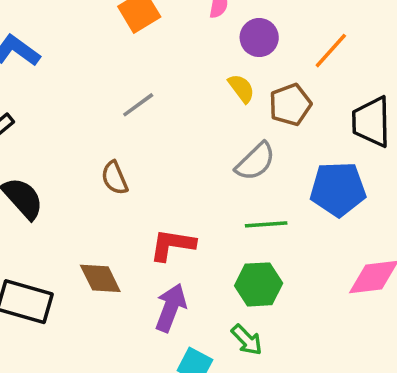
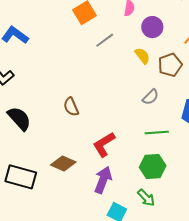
gray line: (138, 105) -> (105, 40), moved
gray semicircle: (255, 161) -> (151, 97), size x0.7
red L-shape: (172, 245) -> (104, 144), turned -40
brown diamond: (100, 278) -> (63, 164), turned -40

